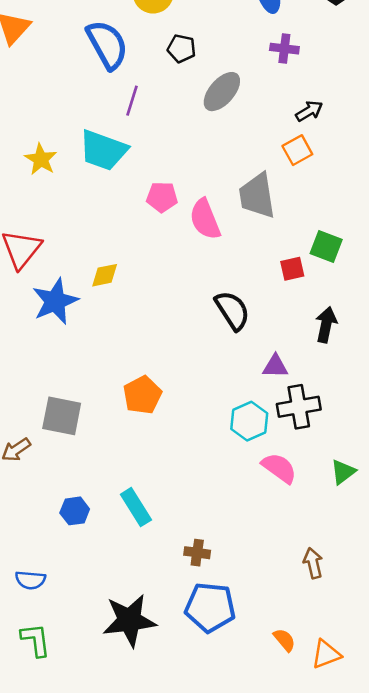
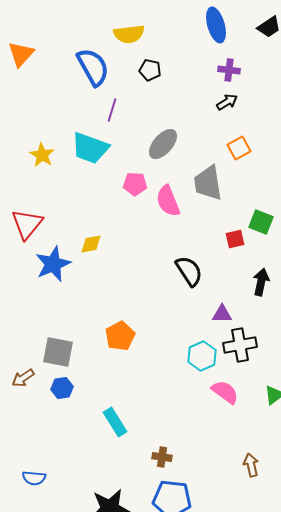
gray ellipse: (222, 92) -> (163, 144), moved
black arrow: (309, 111) -> (227, 102), moved
blue hexagon: (75, 511) -> (62, 388), moved

